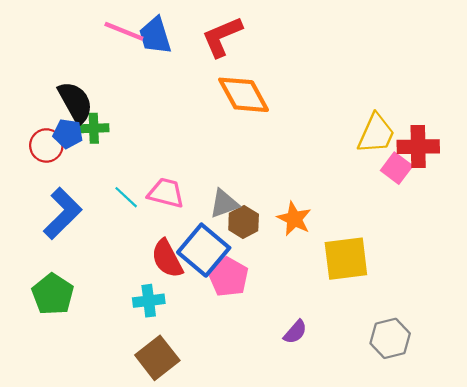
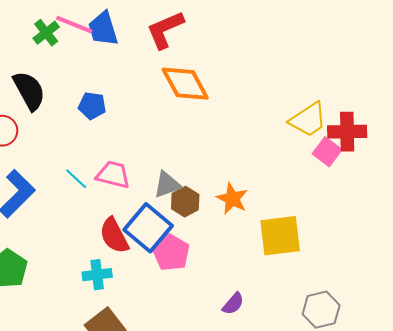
green cross: (94, 128) -> (46, 33), moved, turned -36
blue pentagon: (68, 134) -> (92, 106), moved
yellow trapezoid: (376, 134) -> (308, 120), turned 33

